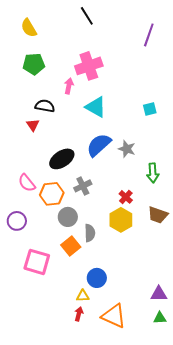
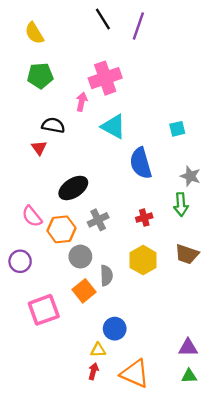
purple line: (149, 35) -> (138, 26), moved
blue semicircle: (99, 145) -> (141, 163), moved, turned -64
gray star: (127, 149) -> (190, 176), moved
red cross: (126, 197) -> (144, 218), moved, turned 32
pink square: (37, 262) -> (44, 310), turned -36

